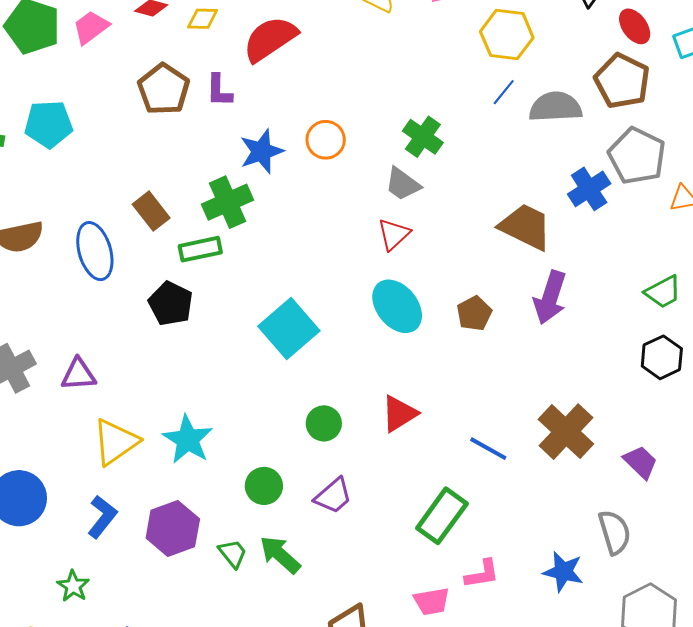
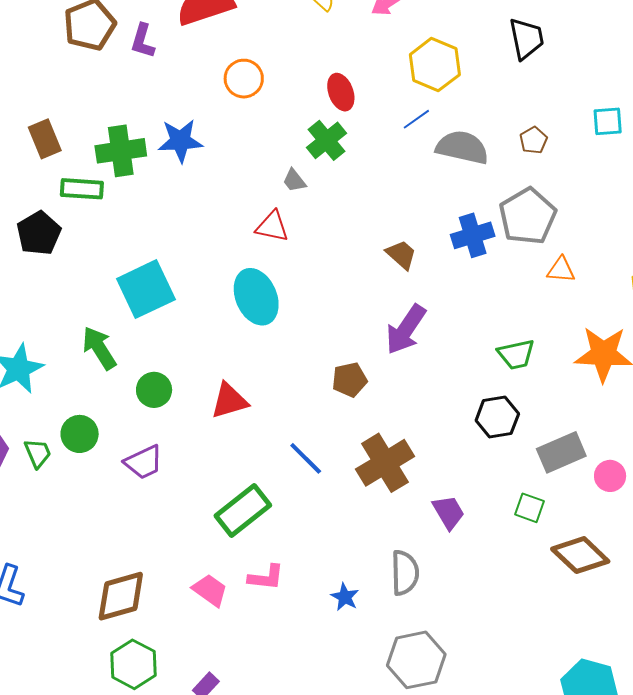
red ellipse: (635, 26) -> (341, 92), moved
brown pentagon: (622, 81) -> (533, 140), size x0.5
orange circle: (326, 140) -> (244, 79), moved
blue star: (261, 151) -> (180, 141), moved
gray trapezoid: (403, 184) -> (294, 181), size x0.7
brown trapezoid: (526, 227) -> (401, 255), size x0.6
red triangle: (394, 234) -> (272, 226), turned 39
brown pentagon: (474, 313) -> (350, 380), moved
green trapezoid: (233, 554) -> (38, 453), moved
green arrow: (280, 555) -> (99, 348), moved
blue star: (563, 572) -> (345, 597), size x0.7
pink trapezoid: (432, 601) -> (210, 590), turned -150

